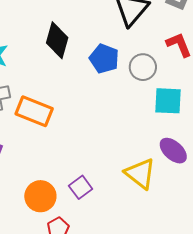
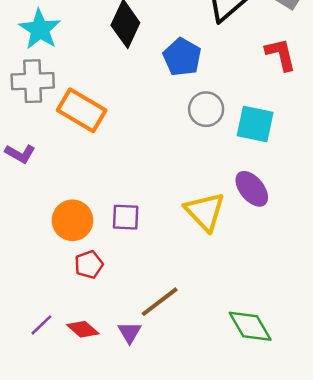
gray circle: (143, 67) -> (206, 109), moved
purple square: (81, 187) -> (126, 217), turned 30

